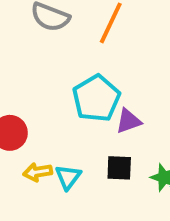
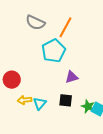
cyan pentagon: (96, 98) -> (54, 51), moved

